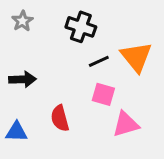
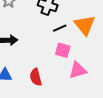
red semicircle: (60, 118) -> (36, 77), moved

